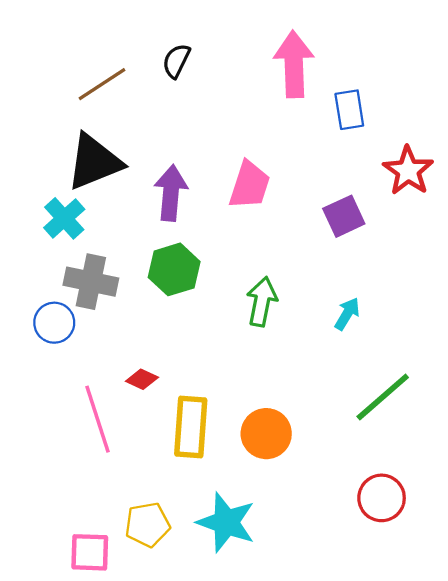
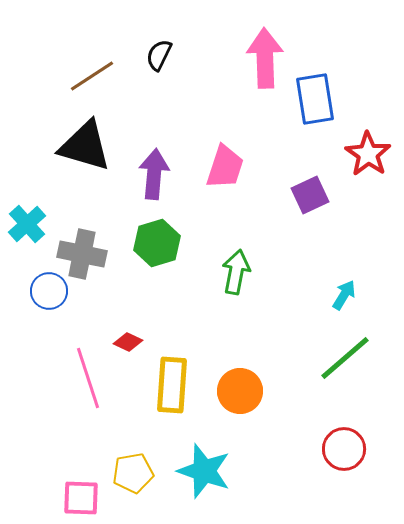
blue rectangle: (349, 110) -> (315, 99), size x1.4
black triangle: (94, 162) -> (85, 146), turned 38
cyan cross: (64, 218) -> (27, 224), moved
cyan arrow: (347, 314) -> (344, 295), moved

